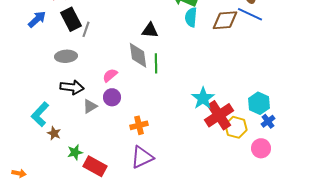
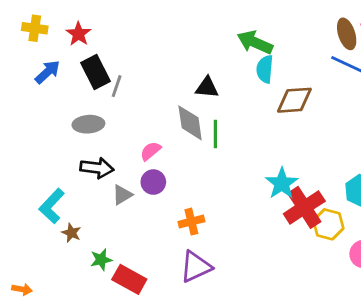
brown diamond: (225, 20) -> (294, 100), moved

